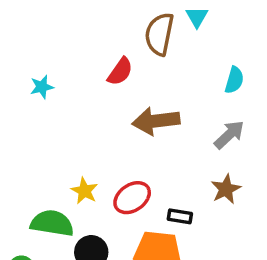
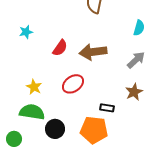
red semicircle: (120, 72) -> (60, 48), moved
yellow star: (84, 191) -> (34, 87), moved
red ellipse: (132, 198) -> (73, 84), moved

